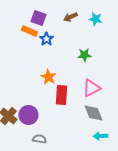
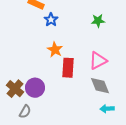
blue star: (46, 39) -> (51, 20), moved
green star: (84, 55) -> (98, 21), moved
gray semicircle: (39, 139) -> (25, 112), moved, turned 112

